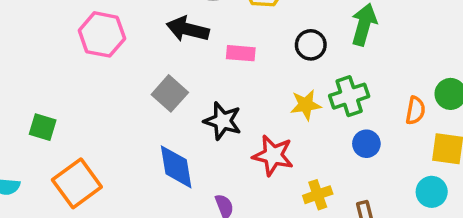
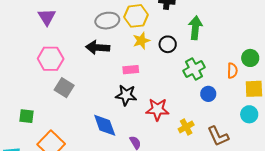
pink rectangle: (241, 53) -> (131, 70), moved
gray square: (170, 93) -> (64, 88), moved
yellow star: (306, 105) -> (141, 41), moved

